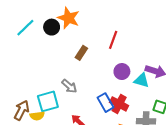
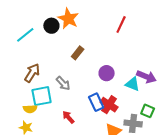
cyan line: (25, 28) -> (25, 35), moved
red line: (113, 40) -> (121, 24), moved
purple circle: (122, 72) -> (107, 73), moved
brown arrow: (22, 110) -> (32, 73), moved

